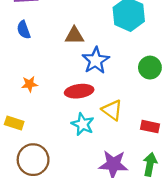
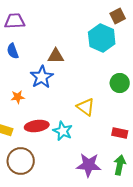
blue star: (96, 60) -> (42, 77), moved
red ellipse: (79, 91) -> (37, 126), moved
yellow triangle: (112, 110) -> (86, 107), moved

